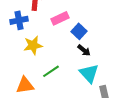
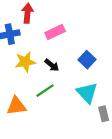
blue square: (79, 31) -> (87, 60), moved
black arrow: (84, 50) -> (52, 65), moved

